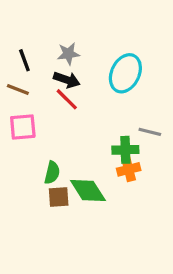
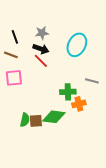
green cross: (125, 150) -> (68, 92), moved
green semicircle: (52, 173) -> (25, 120), moved
green diamond: (88, 191) -> (54, 117), turned -50

